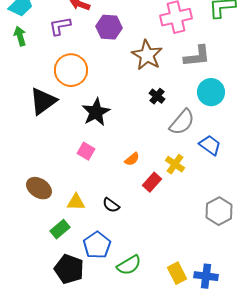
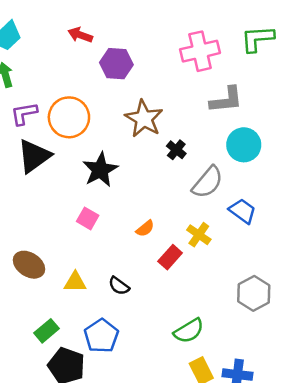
purple L-shape: (60, 26) -> (24, 114), moved
brown star: (147, 55) -> (144, 119), moved
green rectangle: (60, 229) -> (46, 331), moved
green semicircle: (129, 265) -> (189, 331), moved

